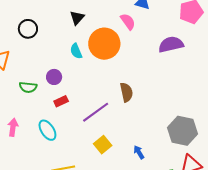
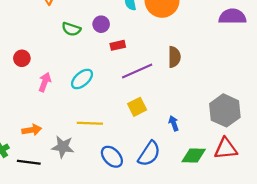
red rectangle: (61, 101) -> (118, 45), moved
pink arrow: (13, 127) -> (45, 82), moved
cyan ellipse: (47, 130) -> (82, 79), turned 70

